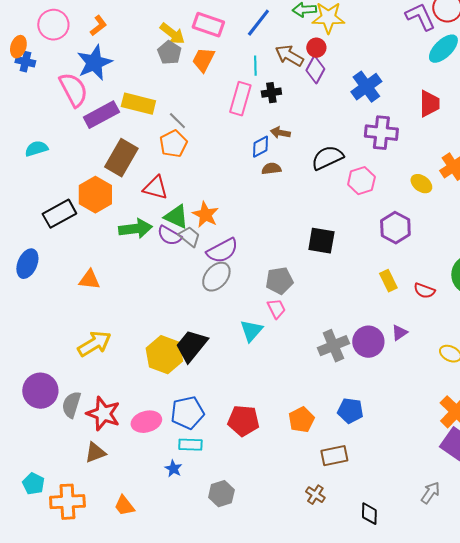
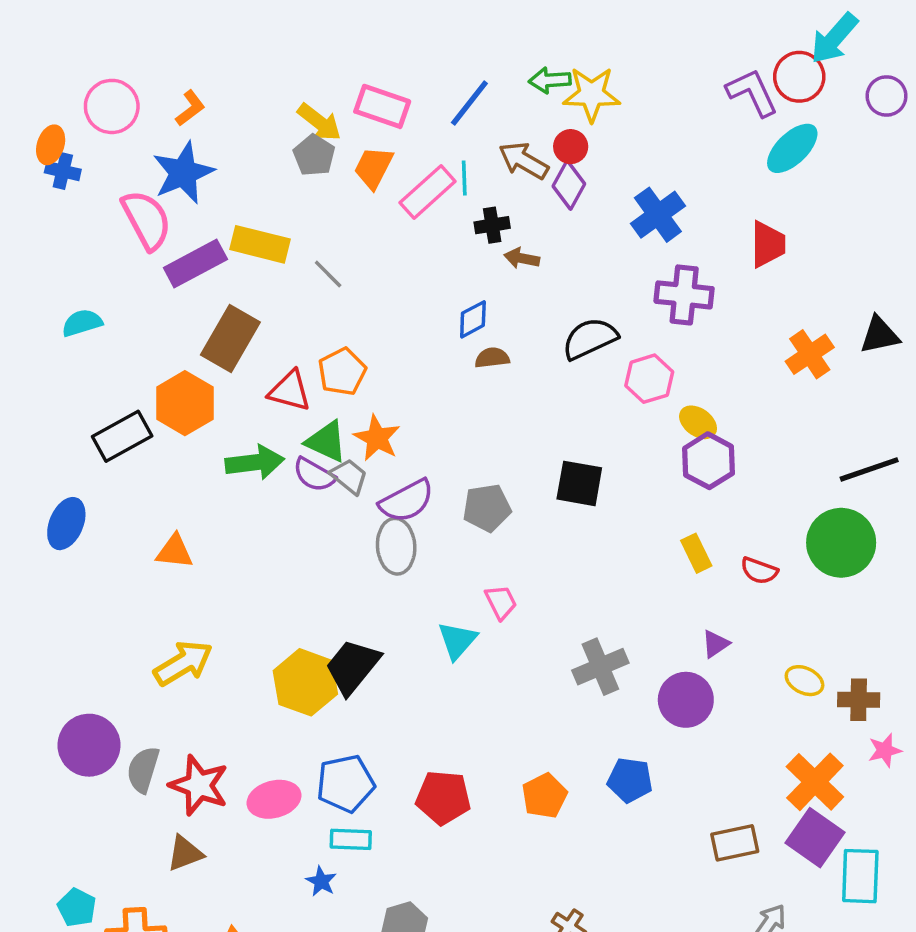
pink rectangle: (240, 99) -> (428, 192), moved, turned 32
brown arrow: (280, 133) -> (522, 258), moved
orange pentagon: (173, 144) -> (342, 372), moved
yellow ellipse: (421, 184) -> (698, 422), moved
gray ellipse: (216, 277) -> (396, 546), turned -44
gray pentagon: (279, 281) -> (487, 508), moved
purple circle: (368, 342) -> (686, 700), moved
brown rectangle: (334, 456) -> (735, 843), moved

